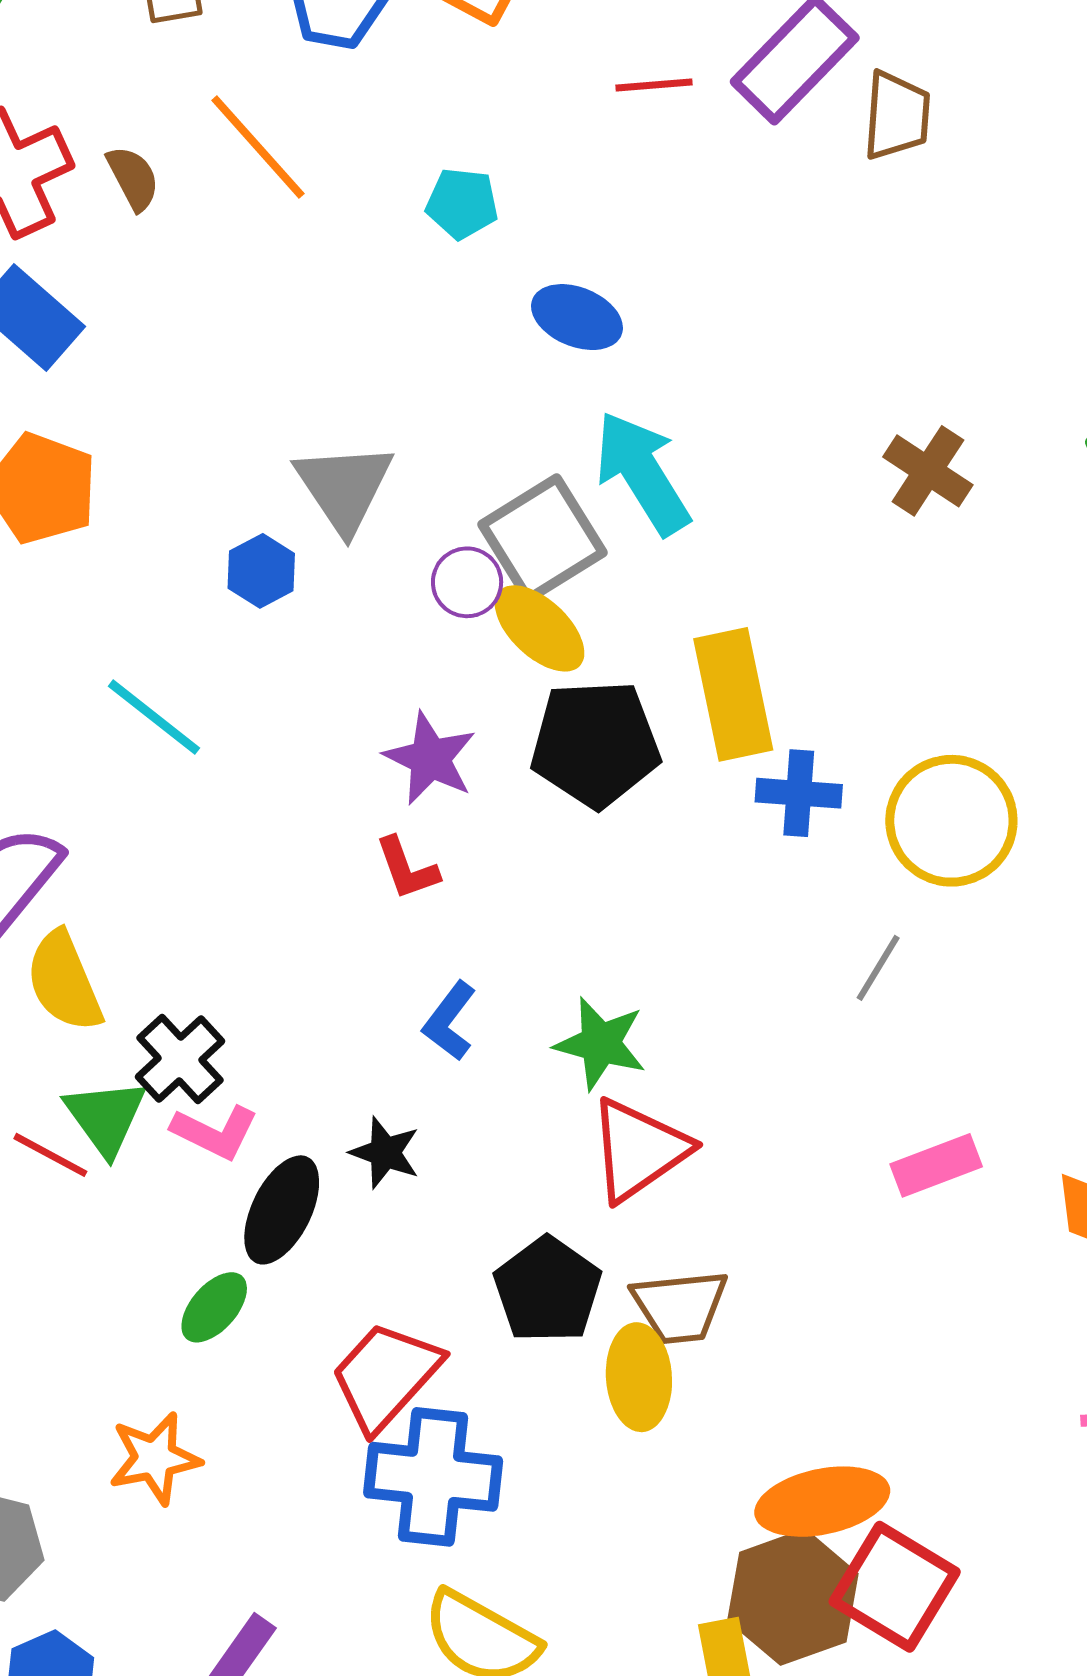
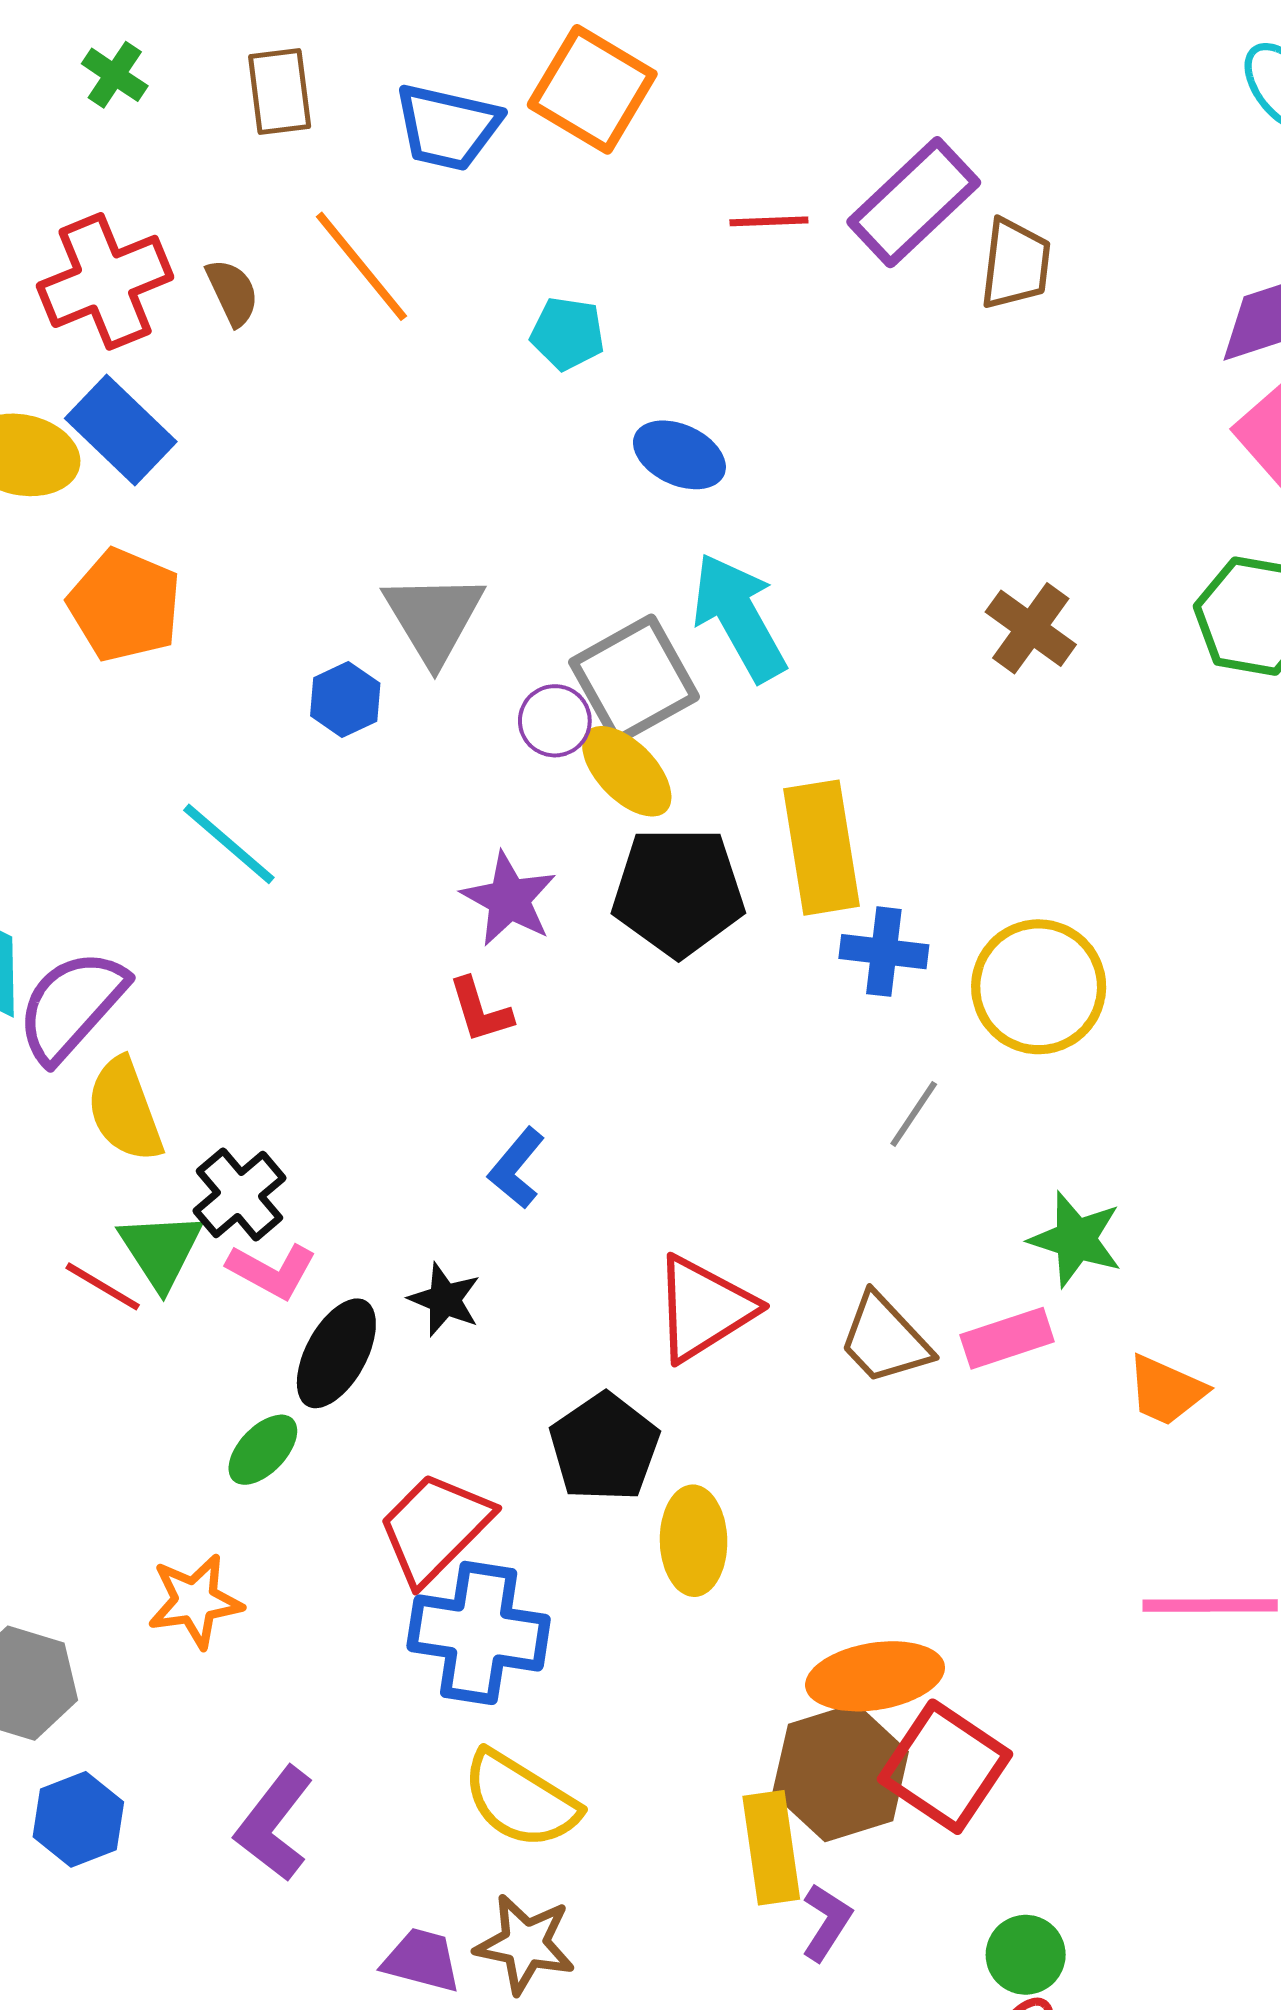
gray line: (878, 968) -> (914, 1114), moved
green star: (600, 1043) -> (1076, 1239), moved
brown trapezoid: (680, 1306) -> (885, 1339), moved, turned 50

